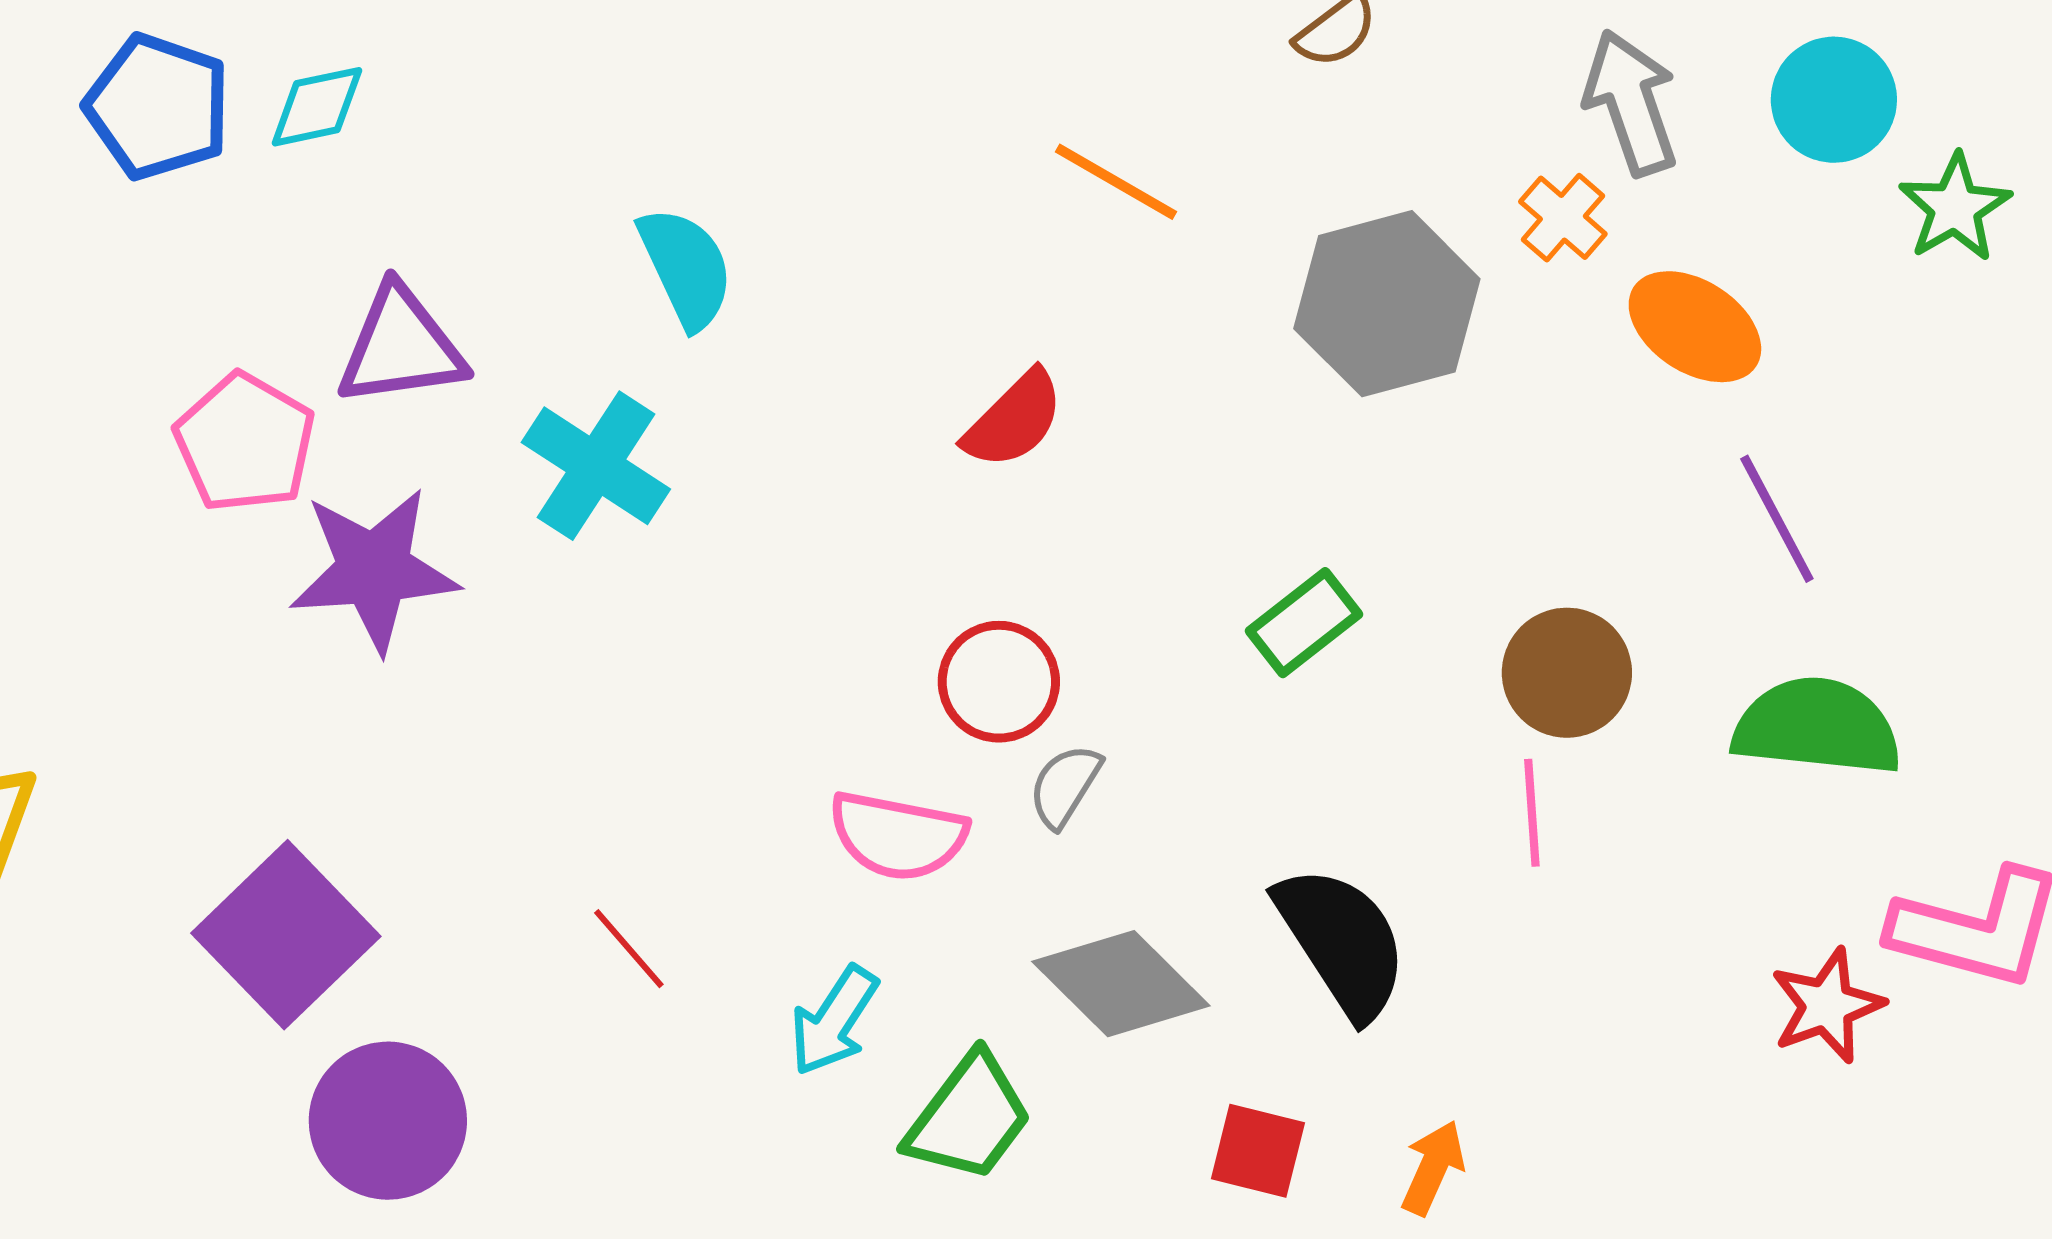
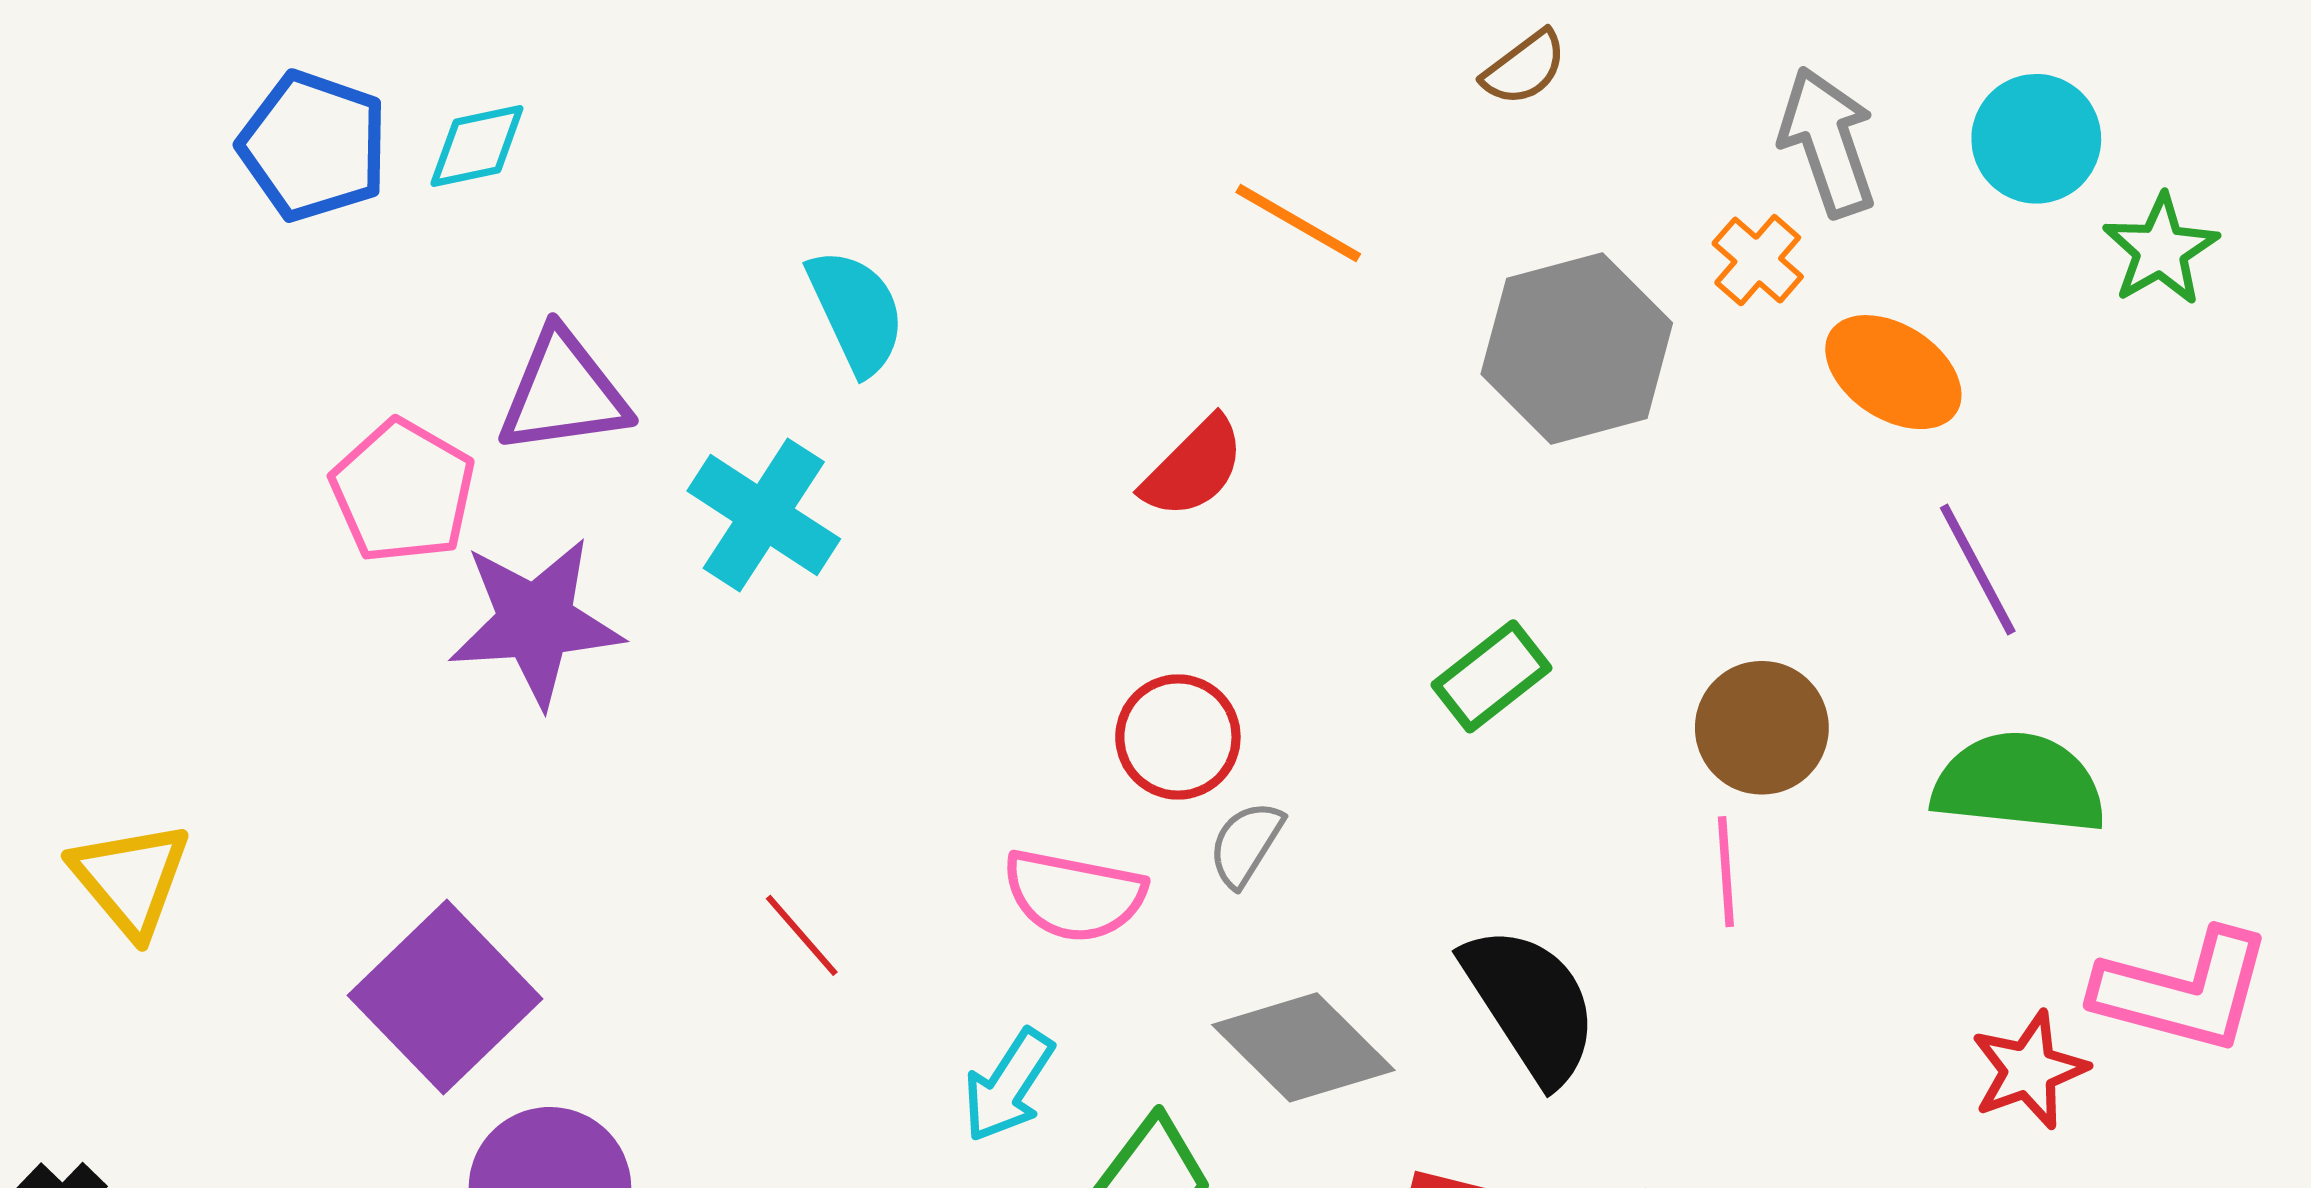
red line: (629, 949) -> (802, 935), moved

